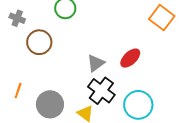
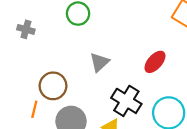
brown circle: (39, 42) -> (53, 86), moved
gray triangle: (96, 63) -> (99, 62), moved

